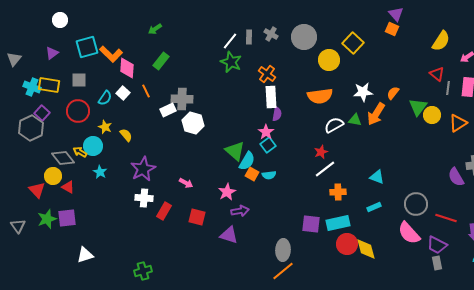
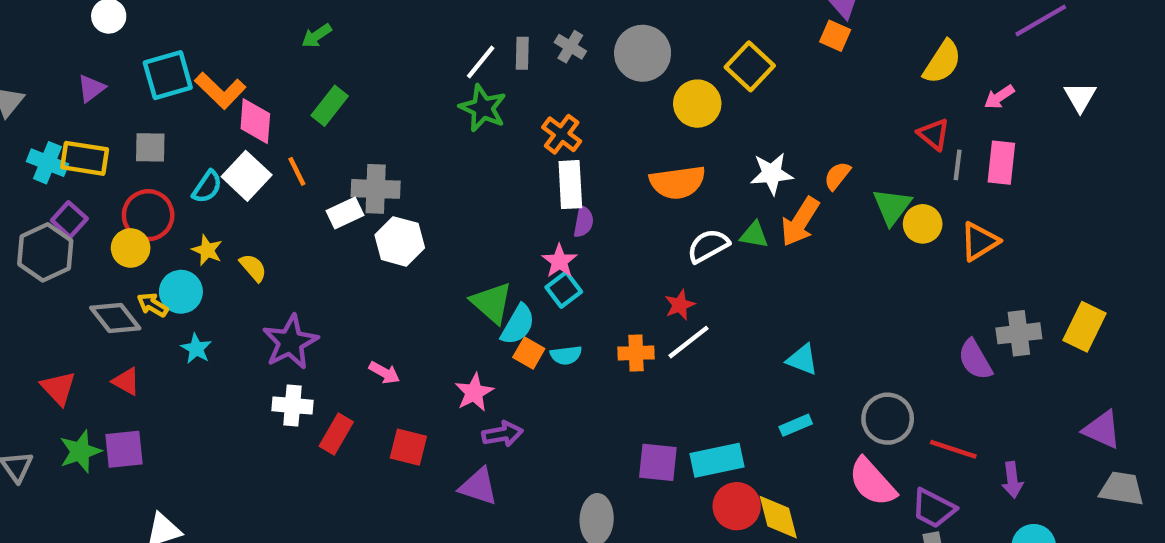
white square: (123, 93) -> (247, 176), size x1.5
yellow circle: (53, 176) -> (131, 248), moved
orange cross: (338, 192) -> (636, 353), moved

